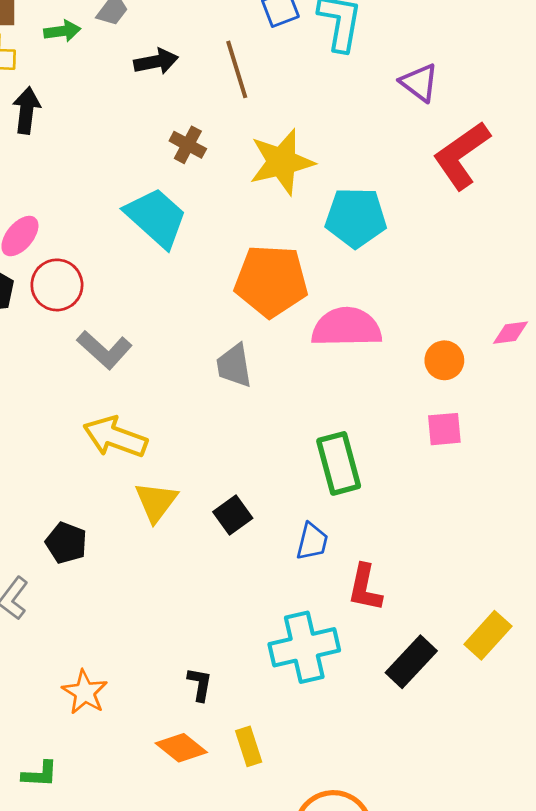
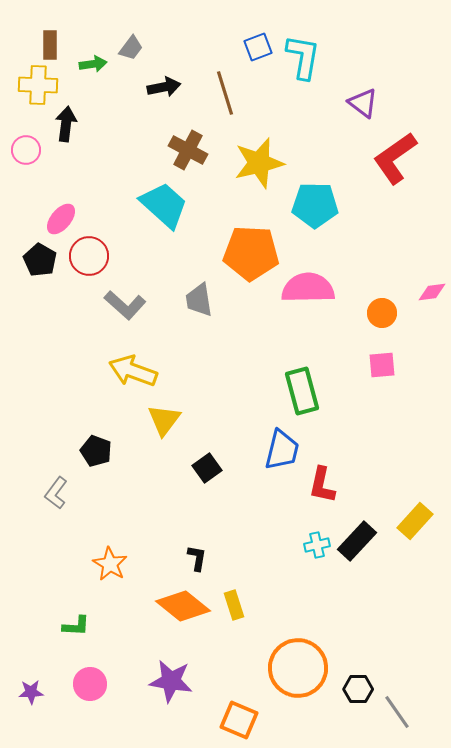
brown cross: (188, 145) -> (188, 150), size x1.4
gray trapezoid: (234, 366) -> (199, 300), moved
black square: (233, 515) -> (207, 468), moved
blue trapezoid: (312, 541) -> (282, 450), size x1.4
cyan cross: (304, 647) -> (317, 545), moved, size x0.5
orange diamond: (181, 748) -> (183, 606), size x1.4

